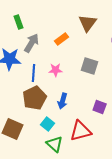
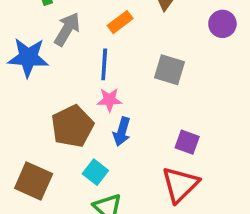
pink star: (56, 70) -> (109, 100), moved
blue line: (34, 73) -> (104, 64), moved
red triangle: (81, 131) -> (180, 185), moved, turned -30

